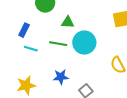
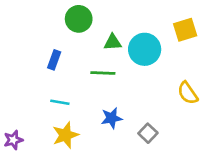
cyan circle: (84, 43) -> (145, 49), moved
cyan line: (31, 49) -> (60, 102), moved

